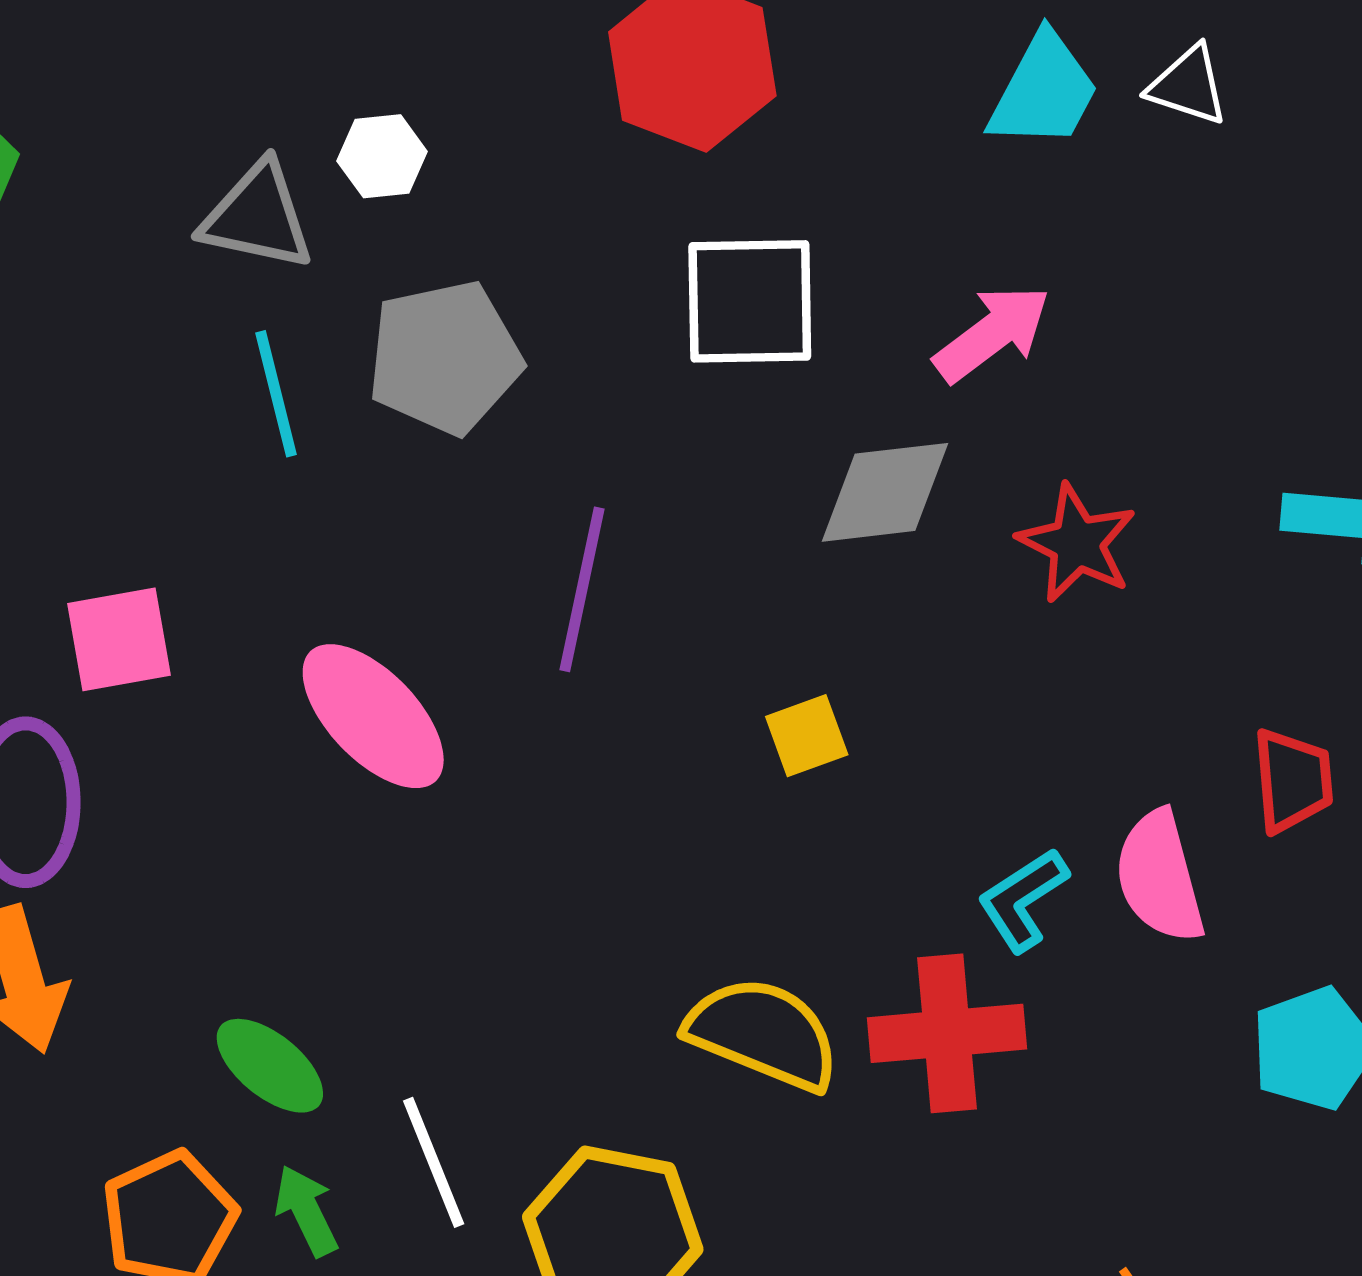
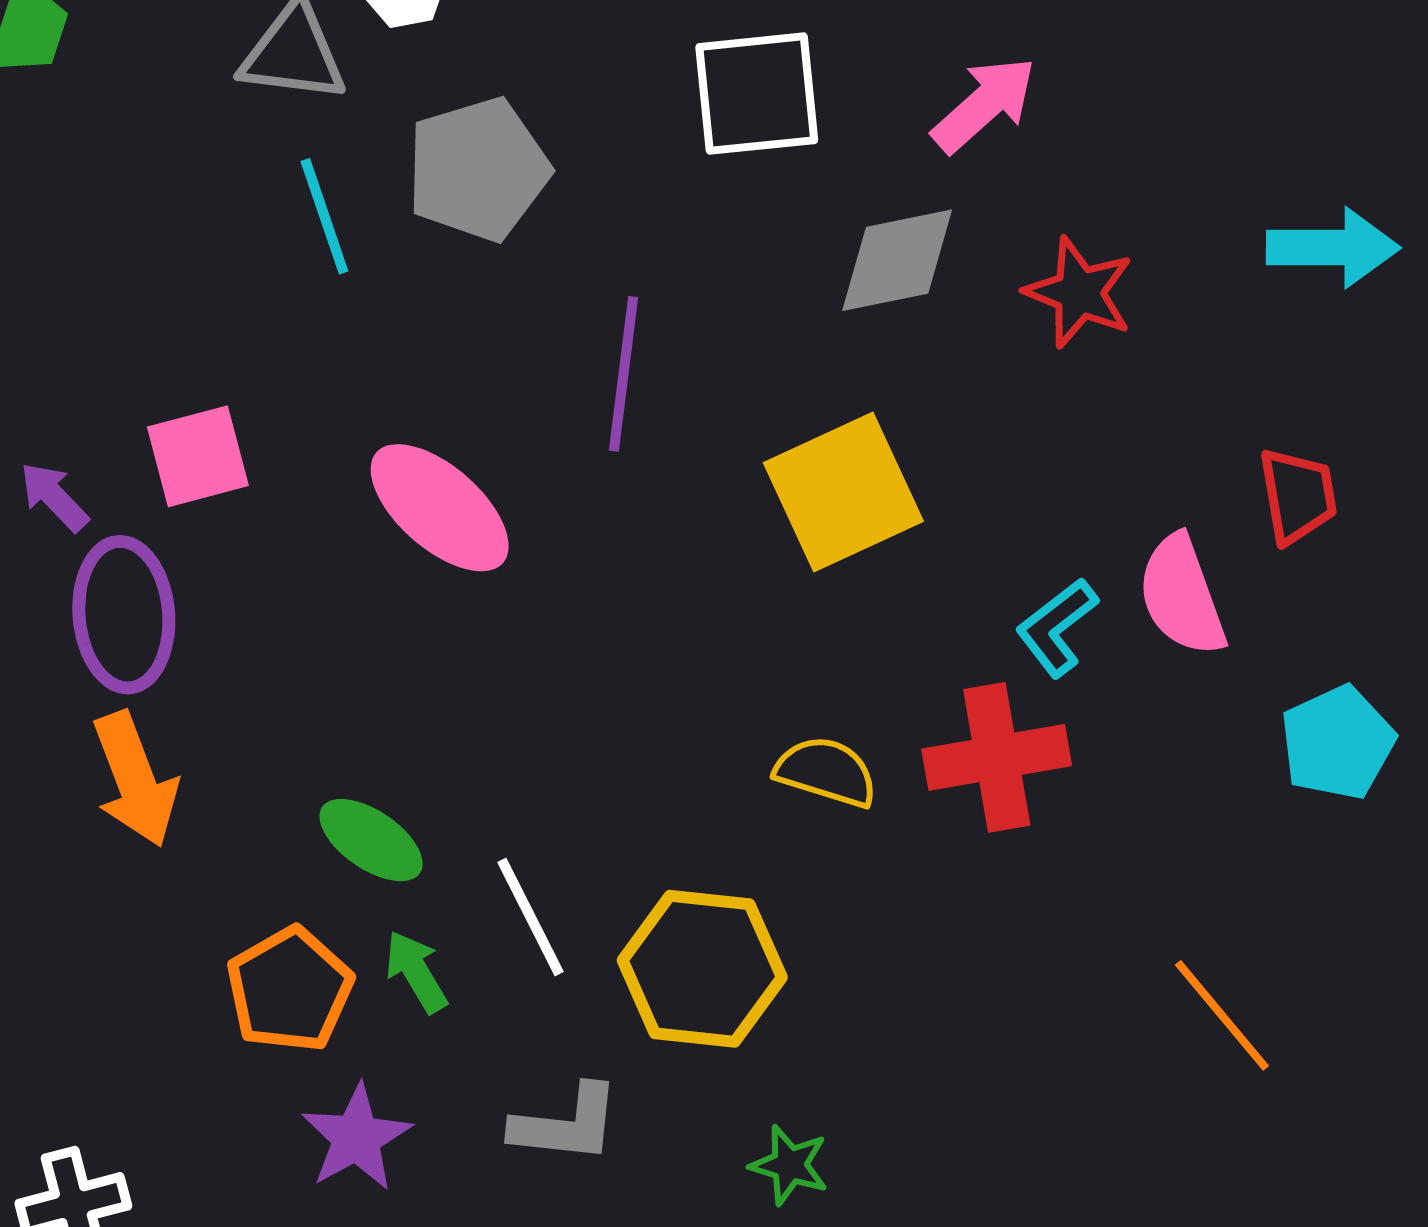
yellow square: (807, 736) -> (843, 492), size x2.0
yellow semicircle: (763, 1033) -> (826, 772), size x0.7

